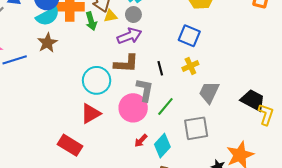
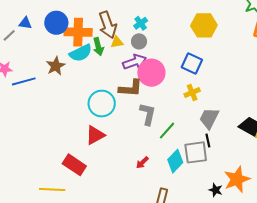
cyan semicircle: (48, 16) -> (81, 53), moved
black line: (160, 68) -> (208, 140), moved
pink circle: (133, 108) -> (151, 73), moved
cyan diamond: (162, 146) -> (175, 161), moved

